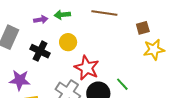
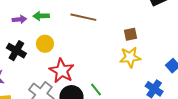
brown square: (143, 28) -> (131, 34), moved

